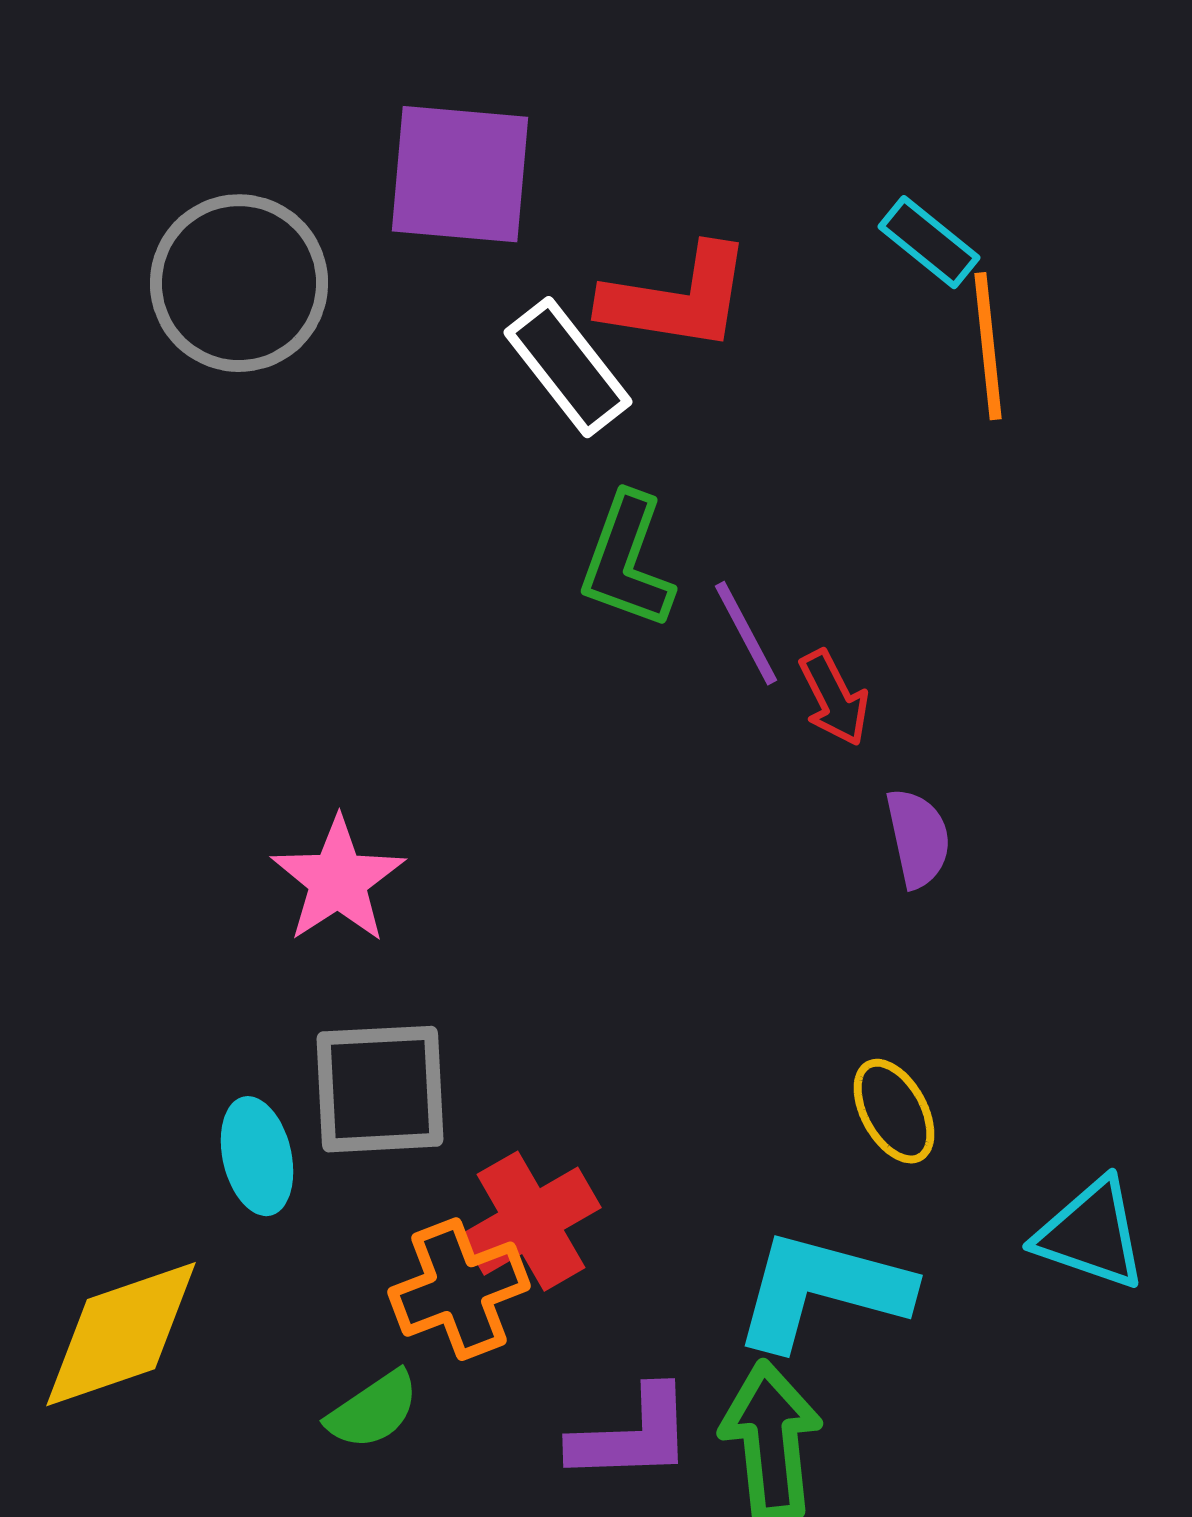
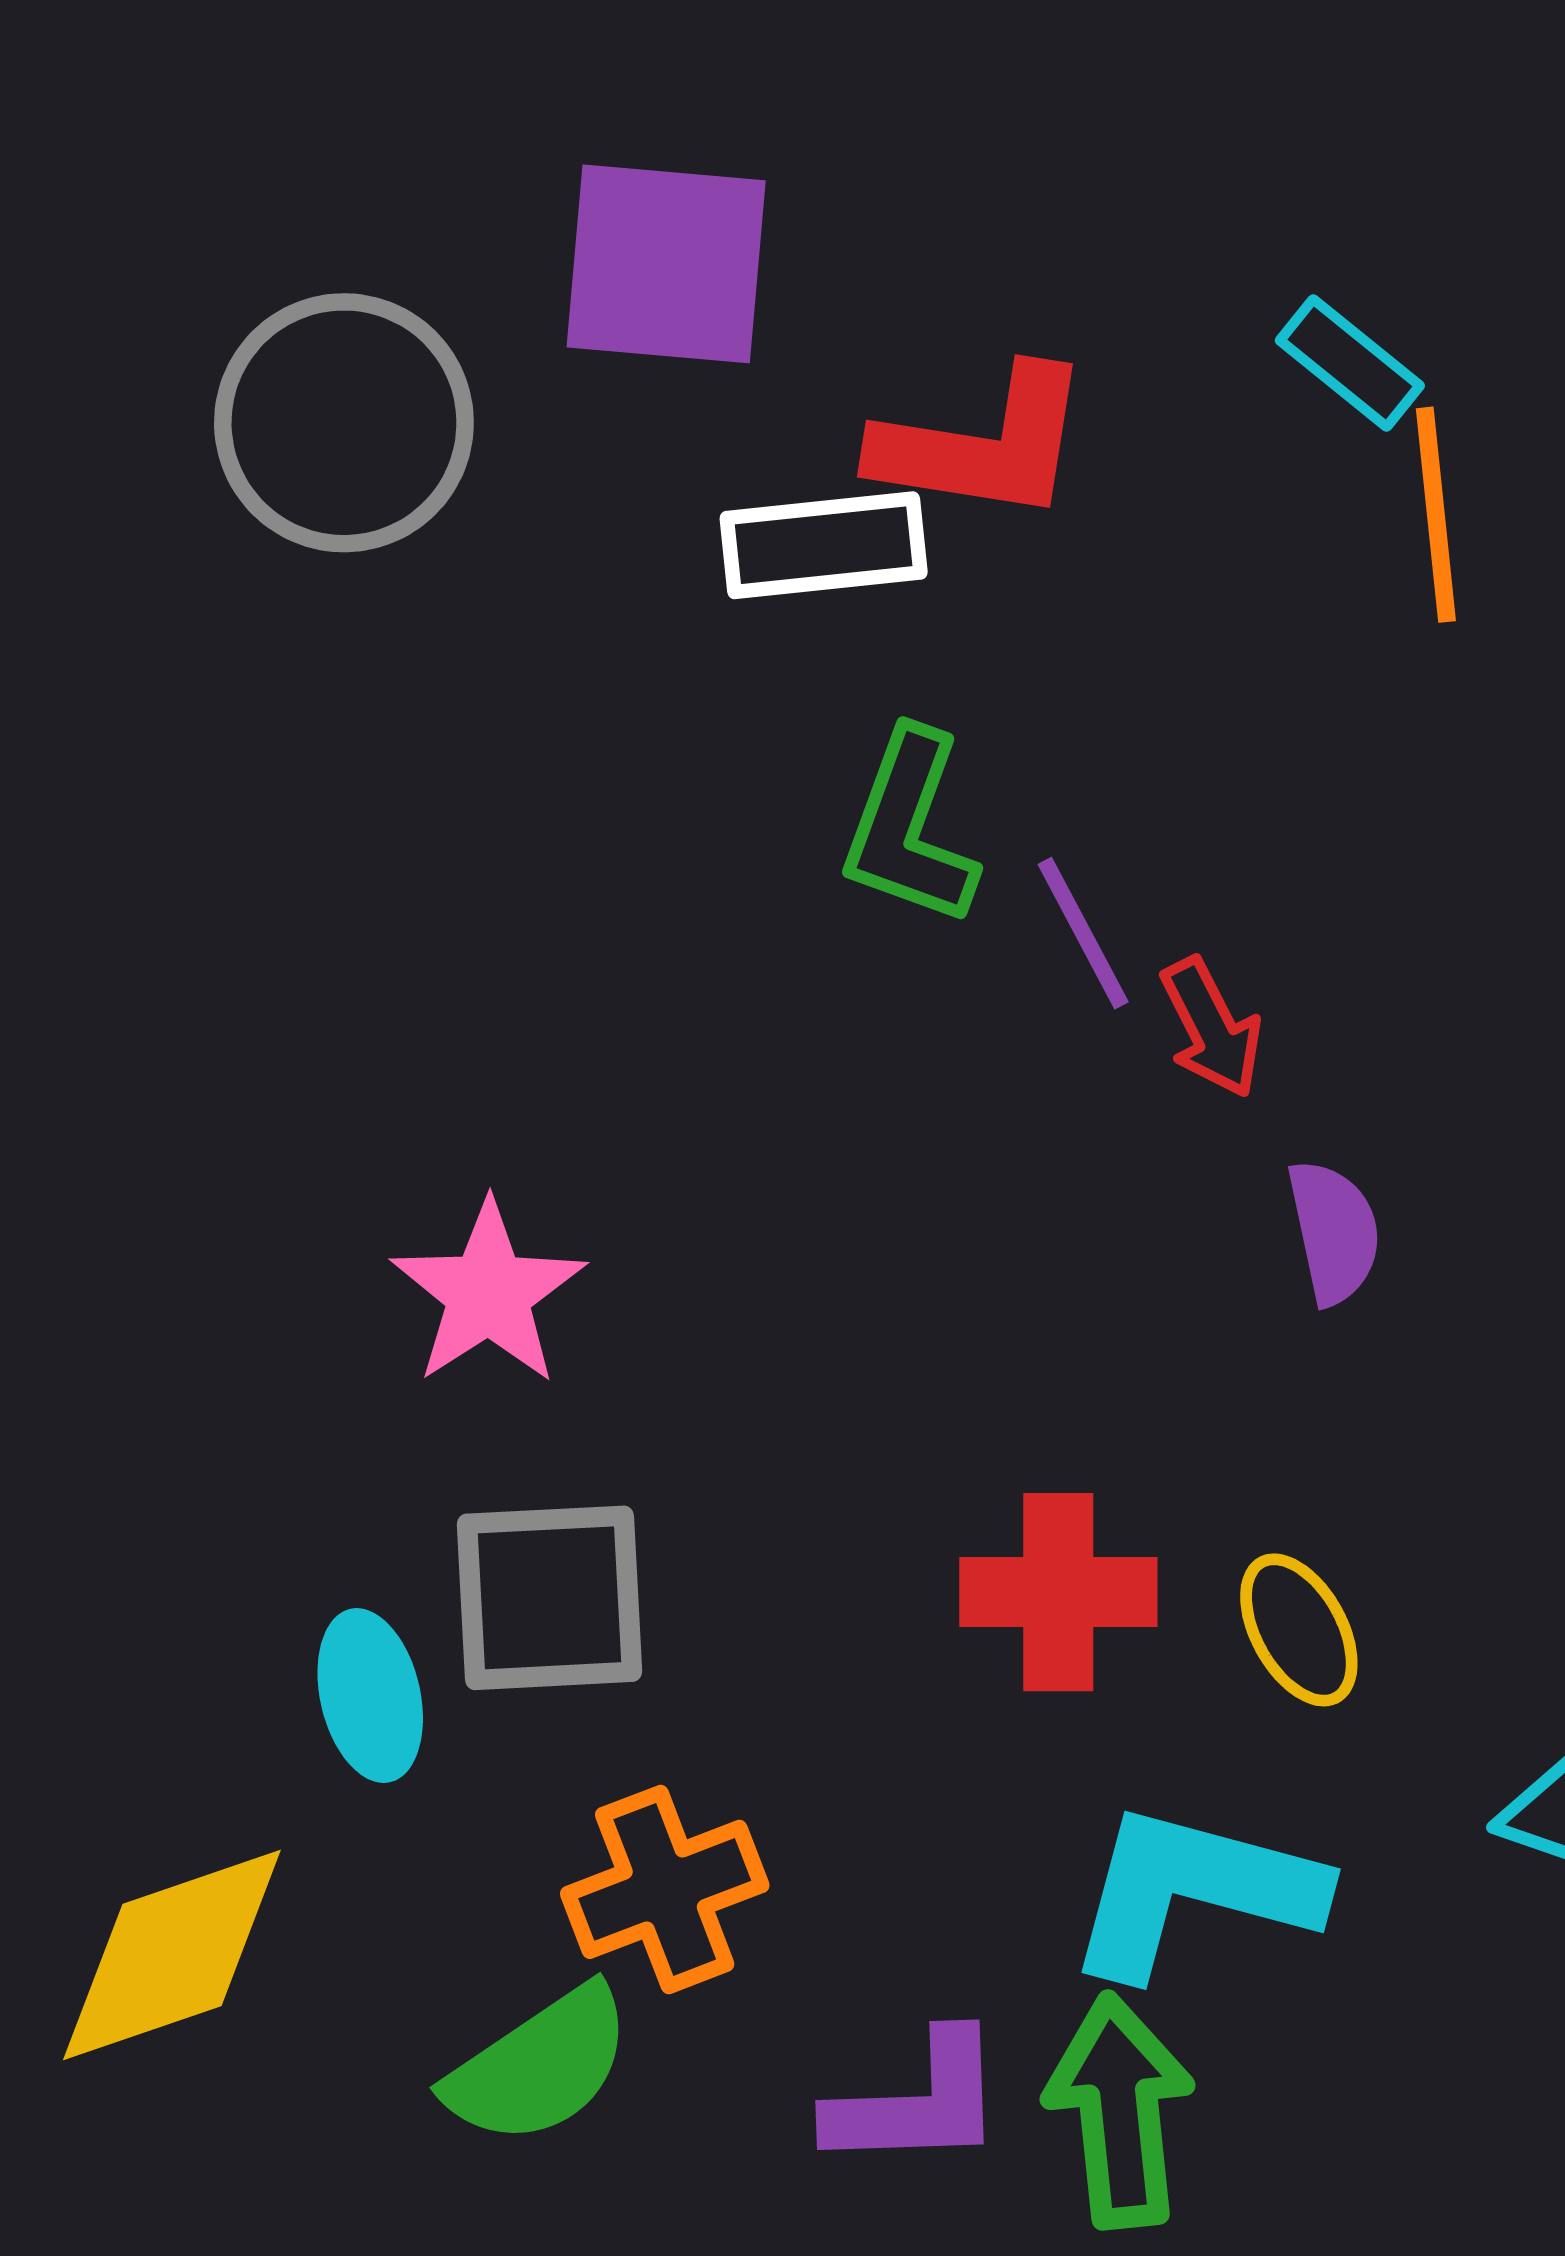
white rectangle: (568, 367) -> (824, 545), turned -58
red cross: (531, 1221) -> (1058, 1592), moved, turned 30
green semicircle: (373, 1410) -> (539, 2066), size x1.4

